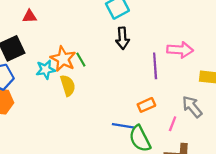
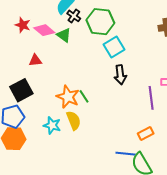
cyan star: (46, 70) -> (52, 125), moved, turned 30

